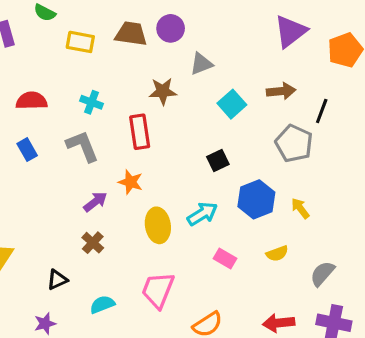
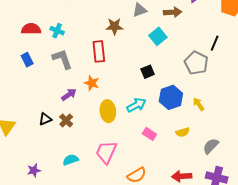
brown arrow: (281, 91) -> (173, 12), moved
cyan cross: (91, 102) -> (57, 31), moved
black triangle: (57, 280) -> (45, 119), moved

